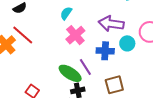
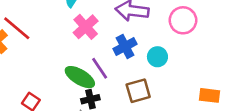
cyan circle: (127, 43) -> (157, 57), moved
blue cross: (105, 51) -> (125, 46), turned -30

